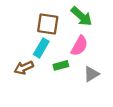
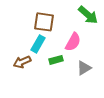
green arrow: (82, 16) -> (88, 15), moved

